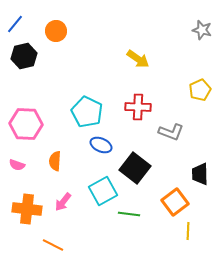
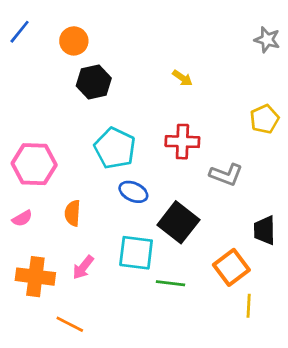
black hexagon: (24, 56) -> (94, 82), moved
yellow arrow: (138, 59) -> (182, 78), size x0.7
pink semicircle: (17, 165) -> (22, 218), turned -49
cyan square: (103, 191) -> (136, 253), turned 36

